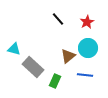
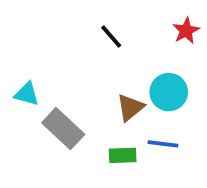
red star: (87, 22) -> (186, 31), moved
green rectangle: (55, 81) -> (123, 155), moved, turned 64

